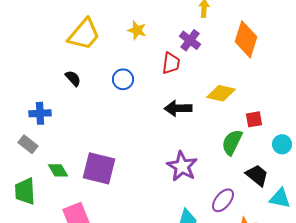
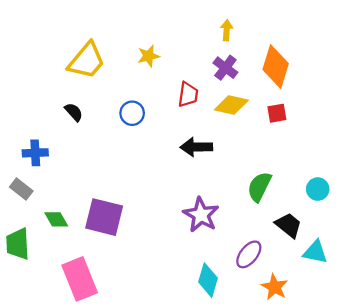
yellow star: (137, 30) -> (148, 56), turned -30
purple cross: (190, 40) -> (225, 68), moved
yellow diamond: (221, 93) -> (231, 105), moved
red square: (254, 119) -> (277, 113), moved

